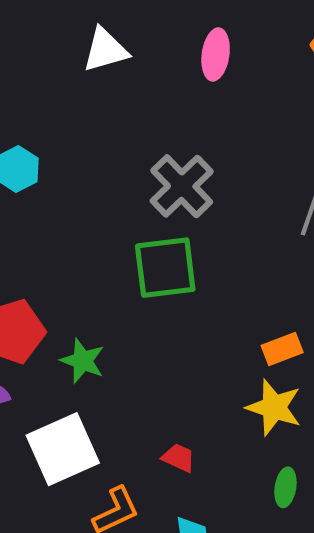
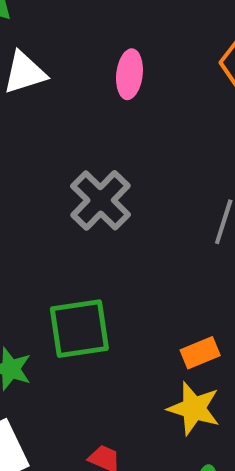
green square: (165, 268) -> (79, 329), moved

